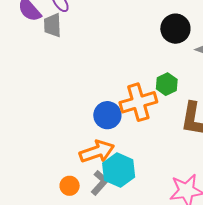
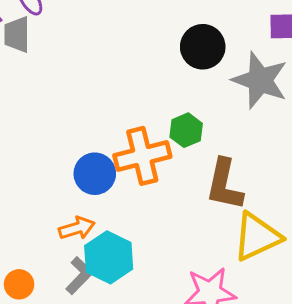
orange arrow: (97, 152) -> (77, 228), size x0.7
orange circle: (70, 186) -> (19, 284), moved

